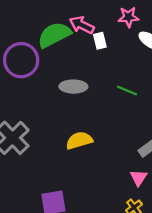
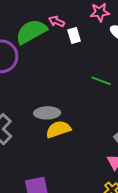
pink arrow: (82, 25) -> (57, 21), size x0.7
gray ellipse: (73, 87) -> (47, 113), moved

